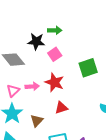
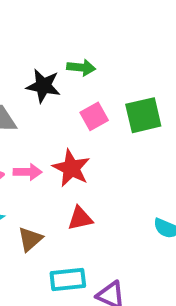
pink square: (55, 54) -> (94, 116), moved
green square: (88, 68) -> (143, 115), moved

